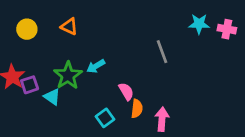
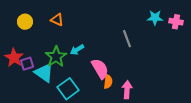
pink semicircle: (126, 91) -> (100, 69), size x1.5
cyan triangle: (52, 97) -> (44, 73), size x1.5
cyan square: (105, 118) -> (68, 89), moved, size x1.5

